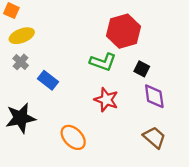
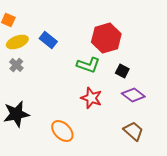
blue rectangle: (48, 80) -> (48, 40), moved
purple diamond: (154, 96) -> (133, 95), turned -45

